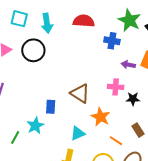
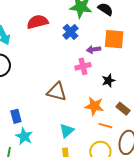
blue cross: (112, 41) -> (71, 32), turned -35
pink cross: (116, 87) -> (83, 66), moved
blue rectangle: (51, 107) -> (16, 116), moved
orange star: (101, 117) -> (94, 106), moved

